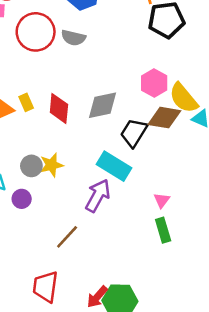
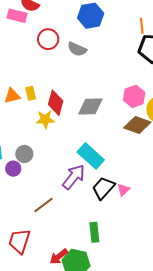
red circle: (36, 32) -> (48, 39), size x0.7
black trapezoid: (134, 133) -> (103, 188), moved
yellow star: (51, 165) -> (45, 119), moved
gray circle: (31, 166) -> (24, 154), moved
green rectangle: (163, 230) -> (94, 232), moved

